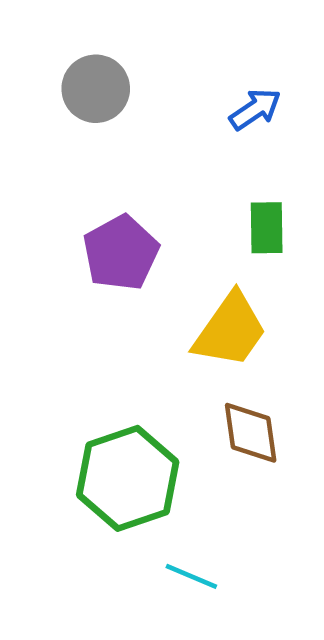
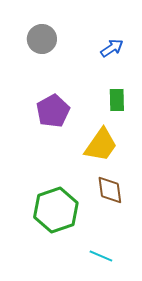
cyan line: (191, 576) -> (101, 256), moved

